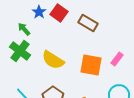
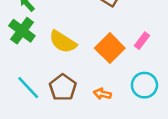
orange square: (91, 65) -> (110, 48), turned 35

